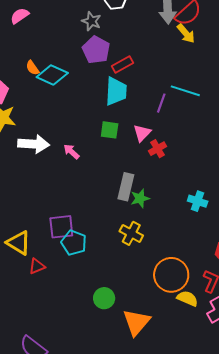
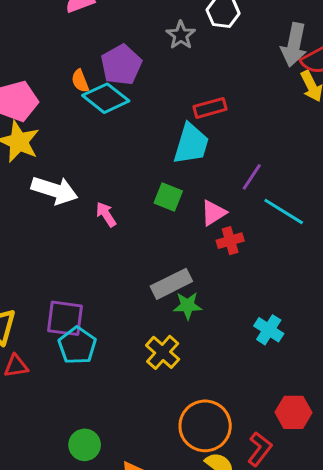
purple pentagon: (96, 50) -> (121, 65), moved
cyan line: (185, 91) -> (284, 211), moved
gray rectangle: (126, 187) -> (171, 284), turned 36
green circle: (104, 298) -> (85, 445), moved

